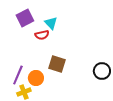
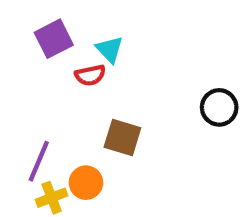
black circle: (102, 71) -> (219, 107), moved
orange circle: (36, 78) -> (86, 183), moved

